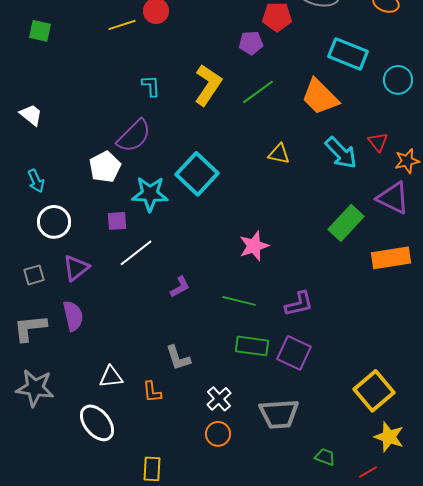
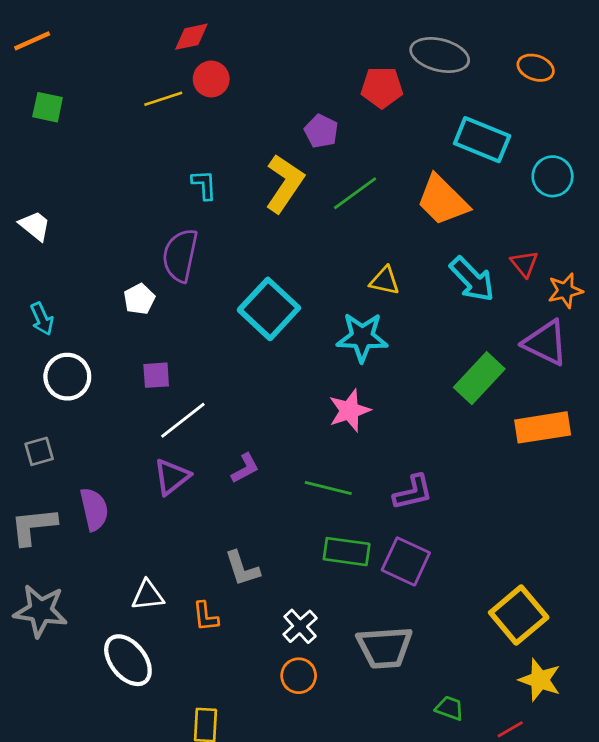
purple pentagon: (251, 43) -> (321, 131), moved, turned 30
purple semicircle: (134, 136) -> (180, 255), turned 147
white pentagon: (105, 167) -> (139, 299), size x0.7
cyan star: (150, 194) -> (362, 337), moved
purple triangle: (76, 268) -> (172, 477), moved

